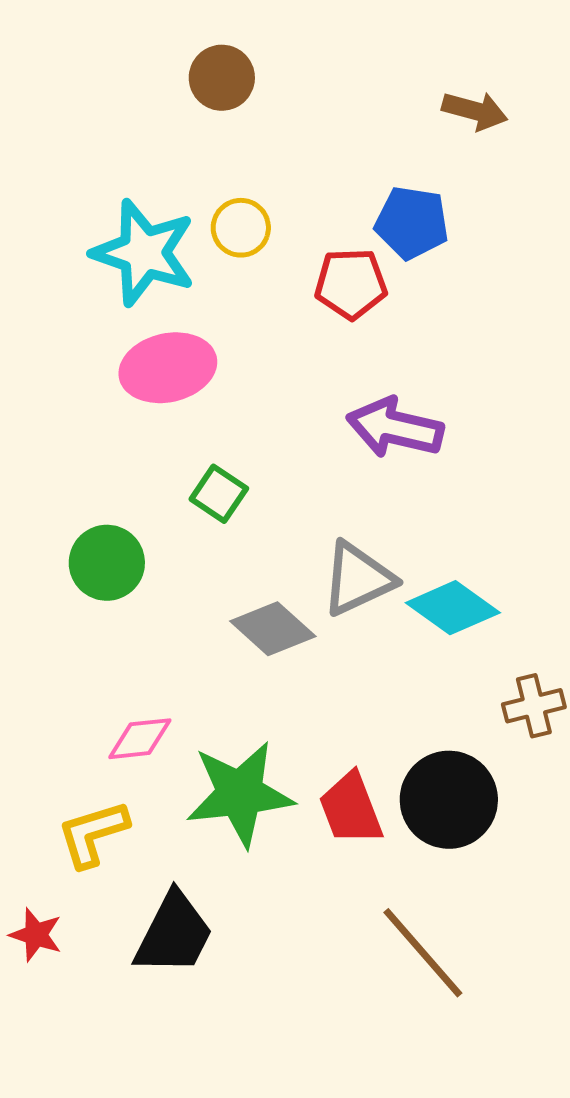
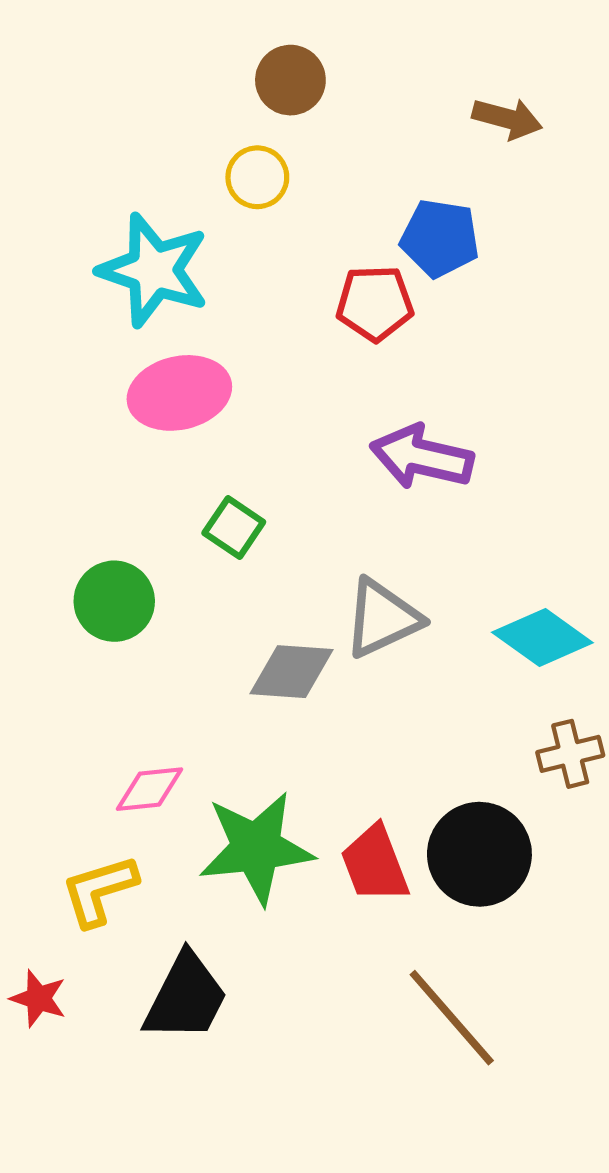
brown circle: (222, 78) -> (290, 80), moved
yellow circle: (241, 228) -> (257, 177), moved
cyan diamond: (453, 608) -> (542, 637), moved
gray diamond: (273, 629) -> (292, 672), turned -38

